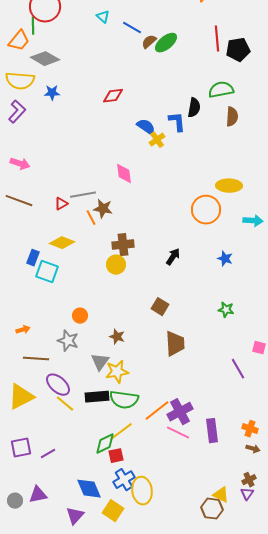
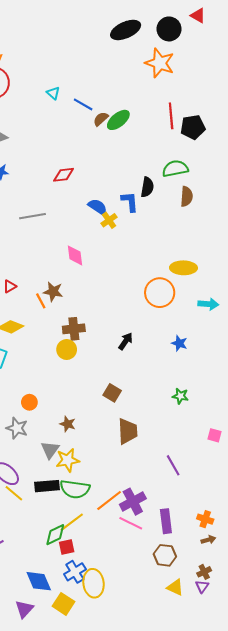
gray line: (83, 195) -> (33, 216), moved
purple line: (238, 369) -> (173, 465), moved
brown arrow: (253, 449) -> (208, 540), turned -32
brown hexagon: (212, 509) -> (165, 555), moved

